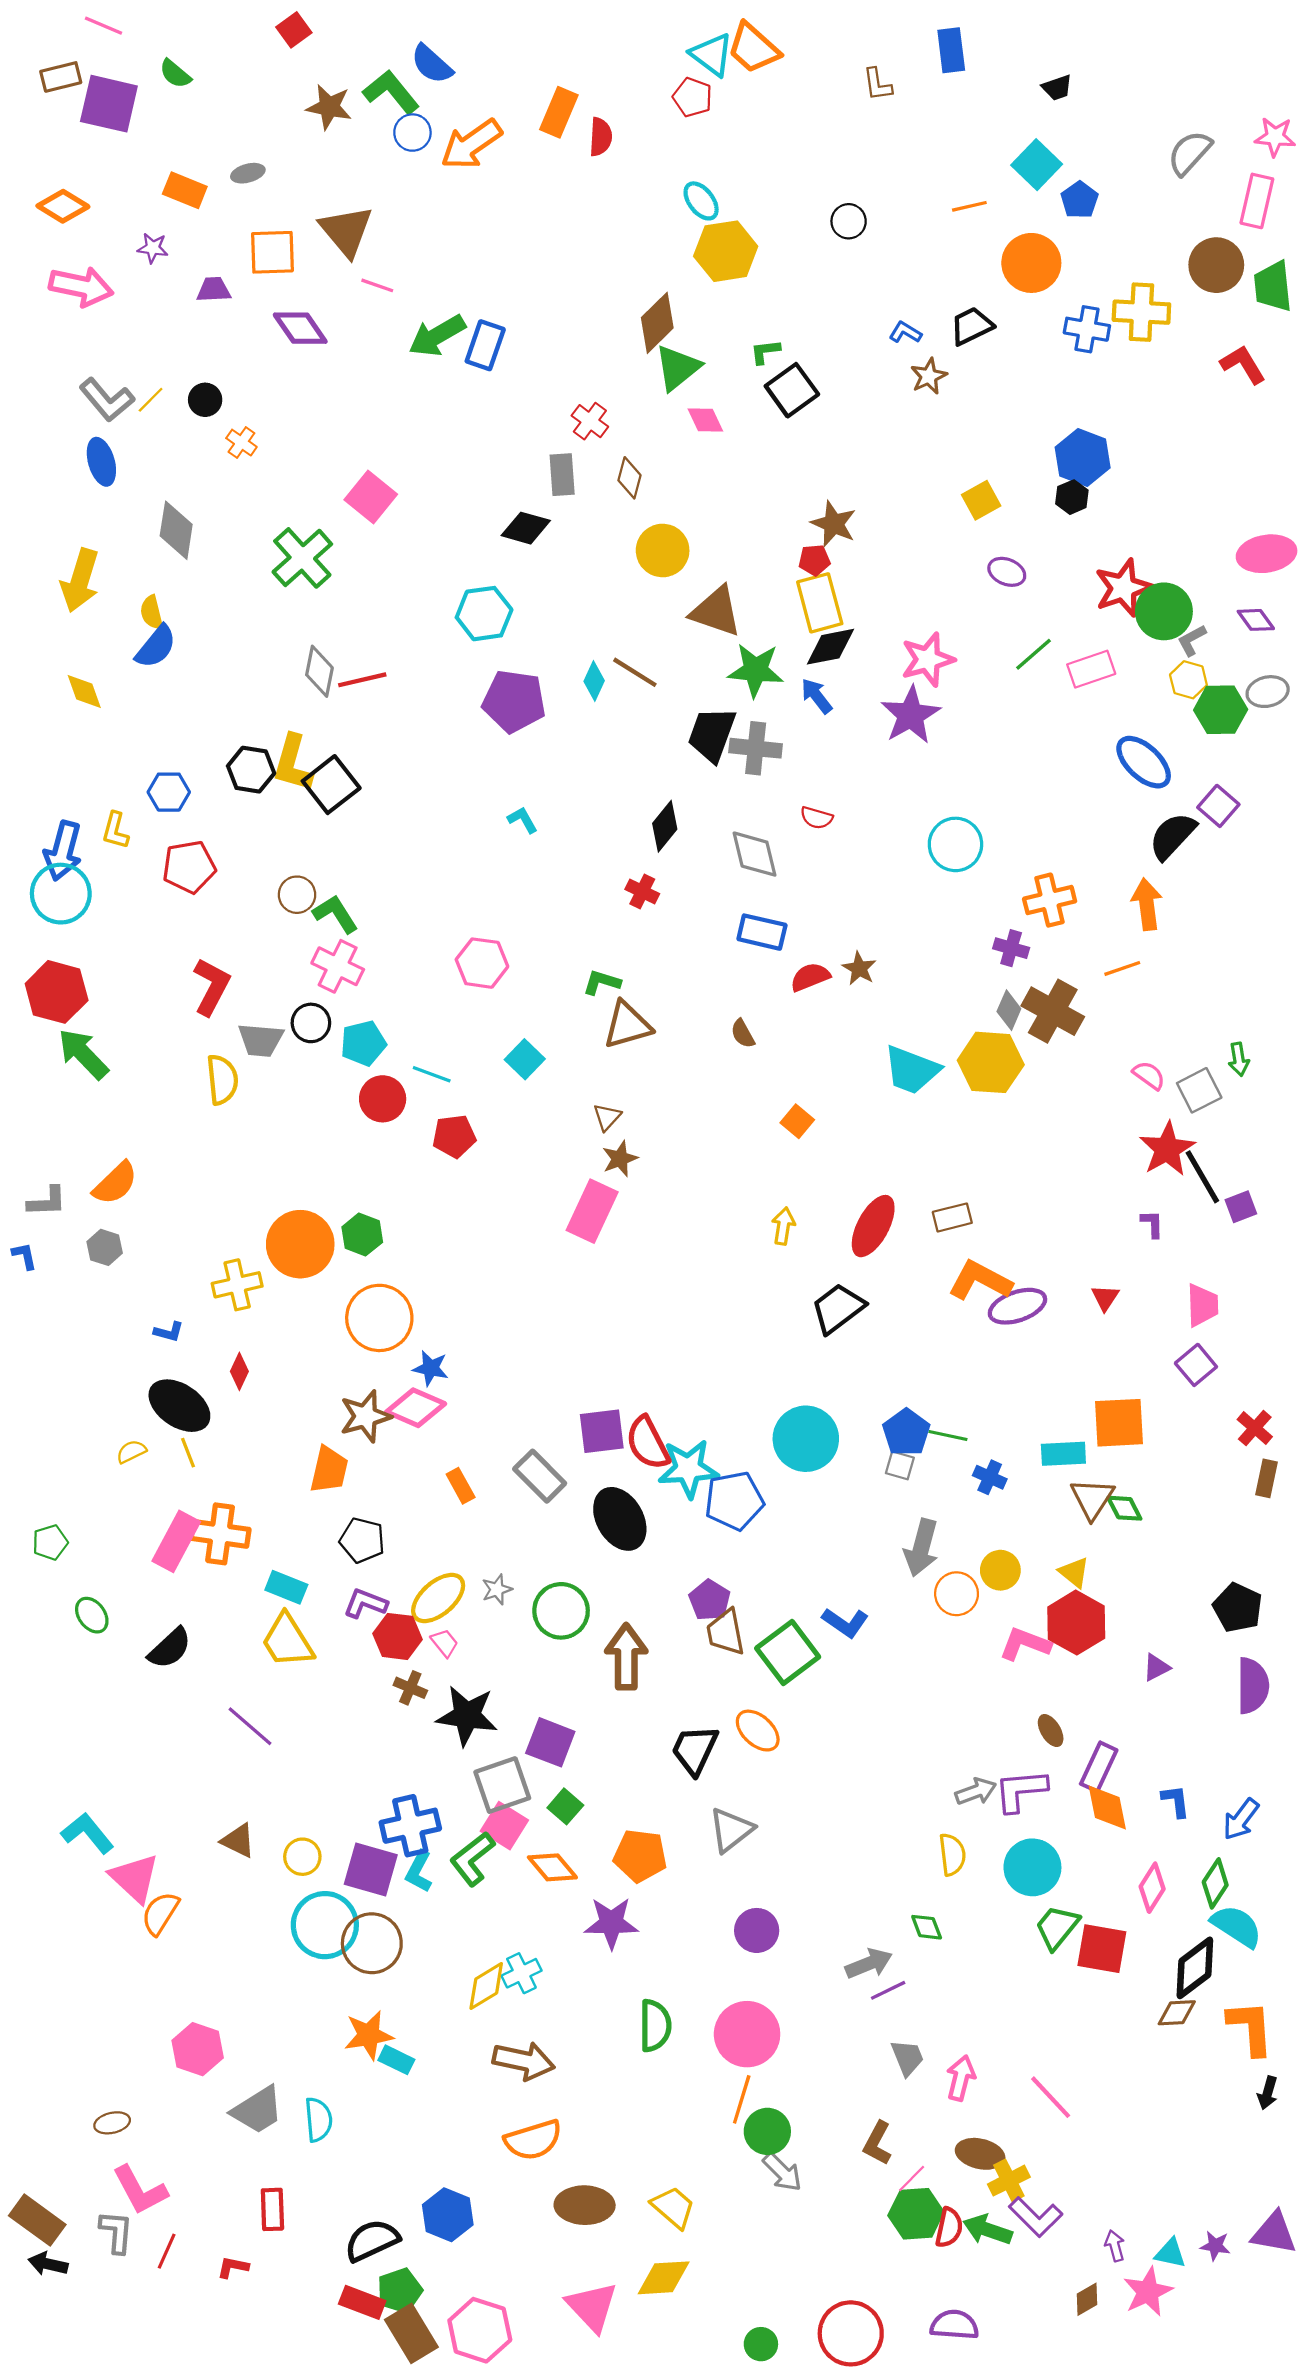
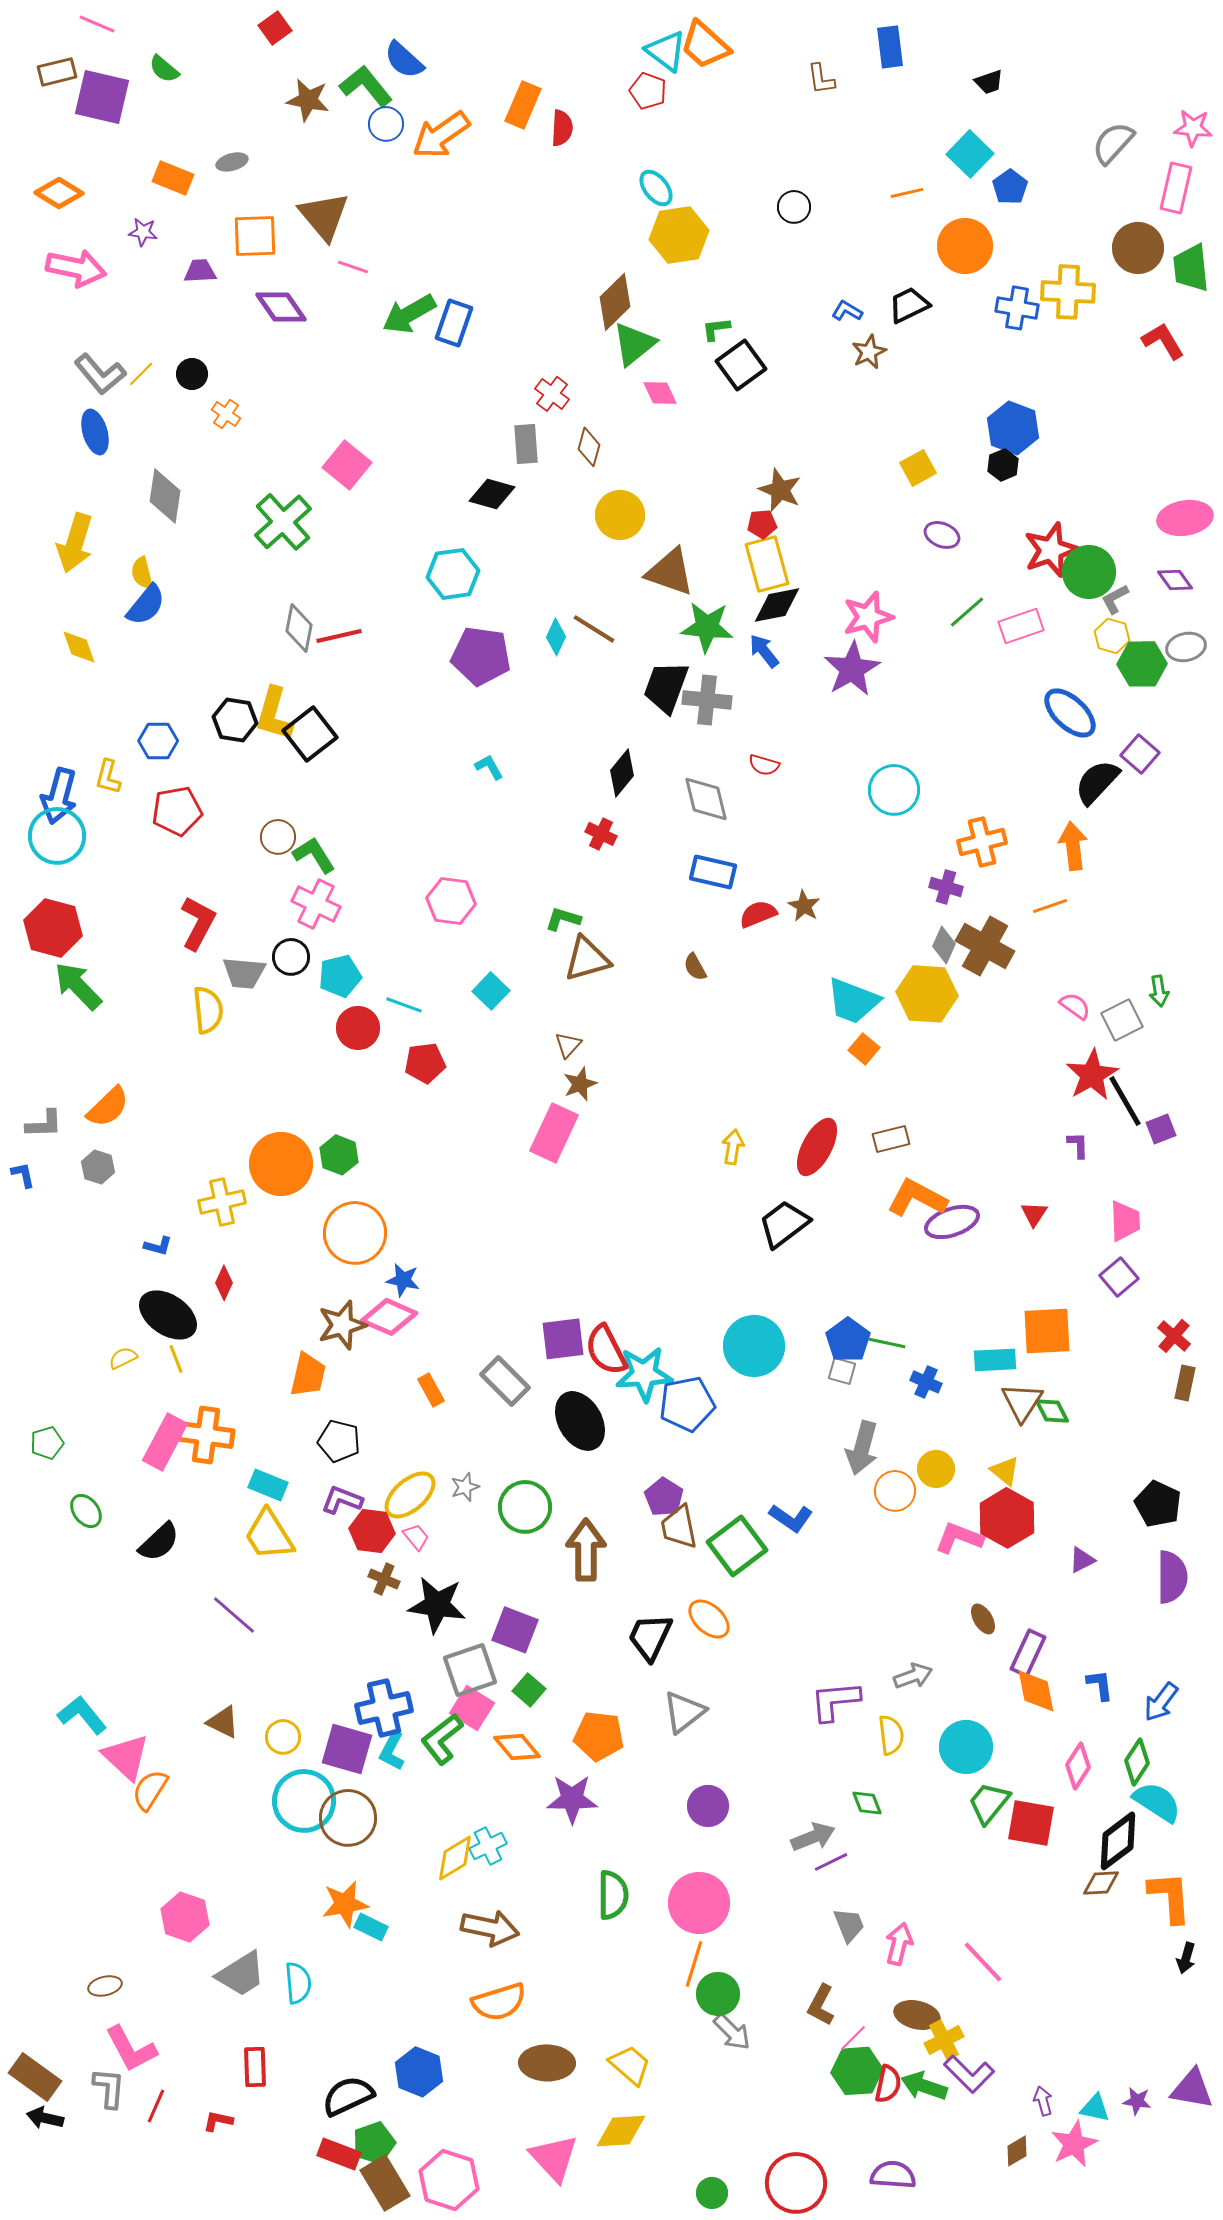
orange square: (797, 1121) -> (864, 1049), moved
purple L-shape: (1021, 1790) -> (835, 1701), moved

